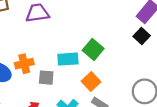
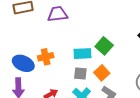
gray square: (46, 78) -> (80, 74), moved

